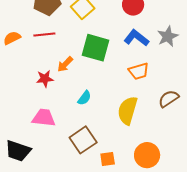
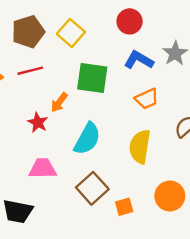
red star: (45, 79) -> (38, 122), turned -30
cyan semicircle: (84, 98) -> (87, 139), size x1.8

